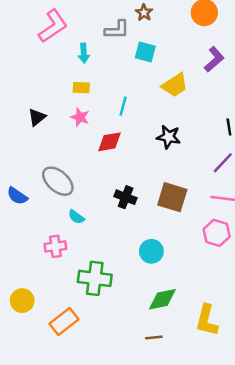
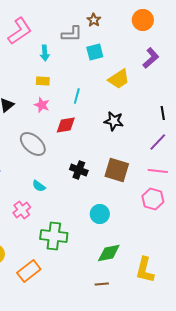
cyan square: (145, 52) -> (95, 52), turned -30
gray ellipse: (58, 181) -> (33, 144), moved
pink cross: (55, 246) -> (22, 210), turned -30

